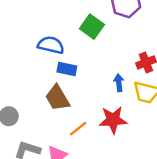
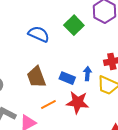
blue rectangle: (67, 69) -> (67, 78), moved

